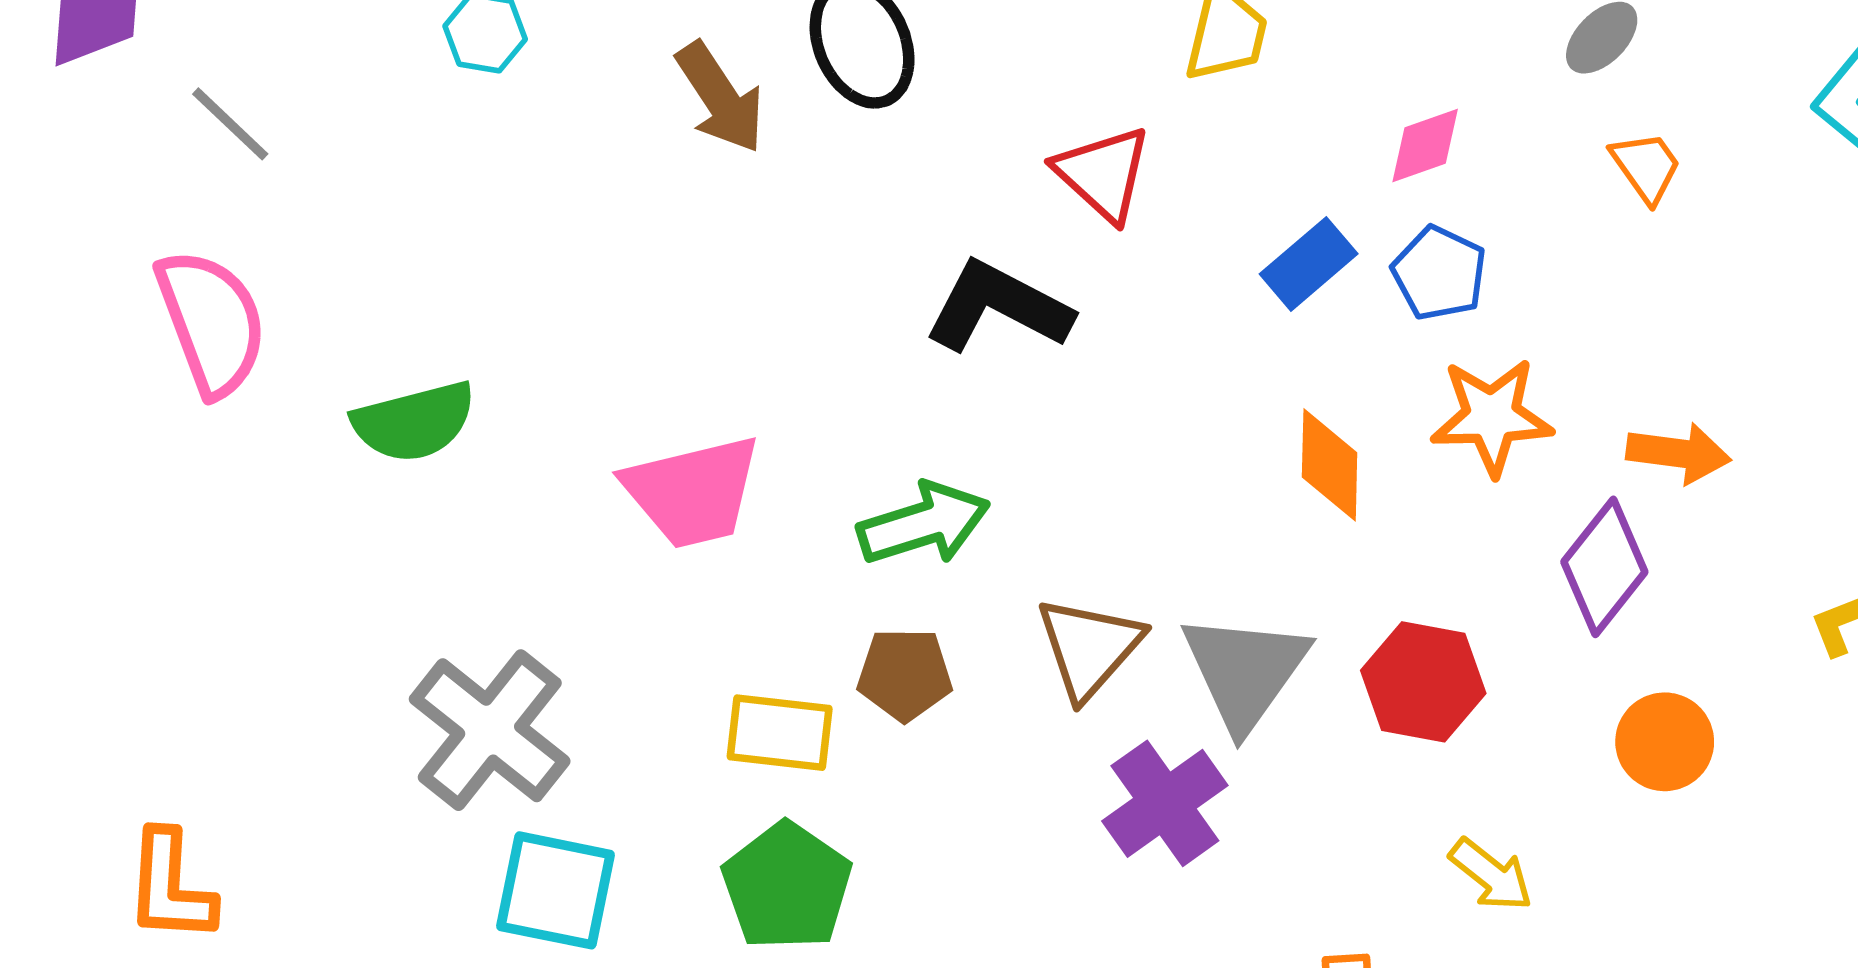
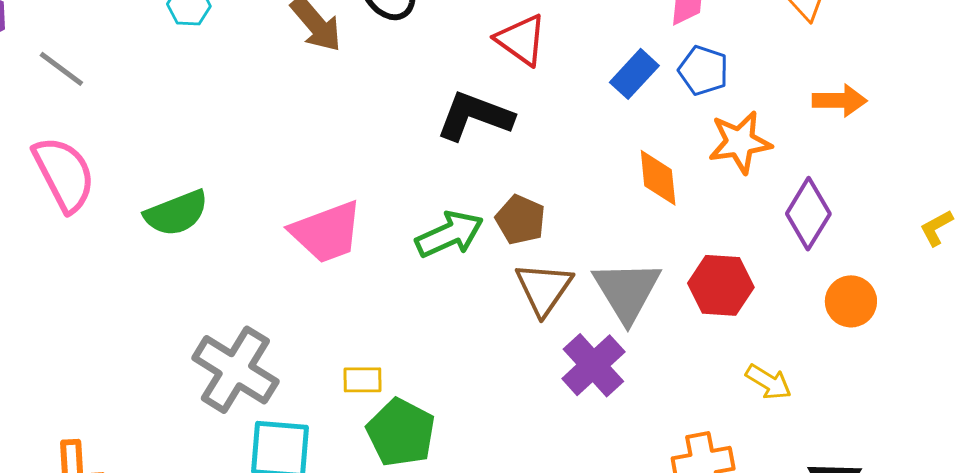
orange arrow: (1678, 453) -> (840, 101), moved
brown pentagon: (905, 674) -> (520, 220), moved, turned 30
yellow rectangle: (780, 733) -> (363, 380), moved, size x0.7

